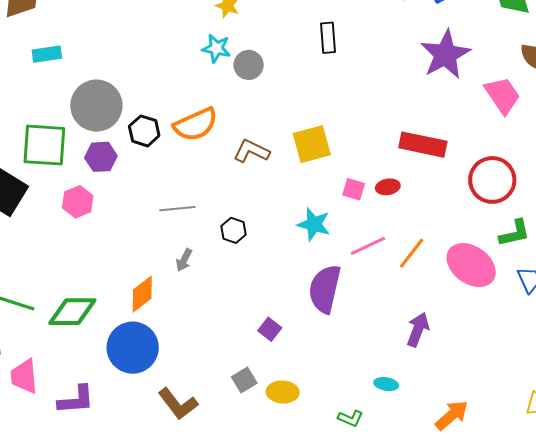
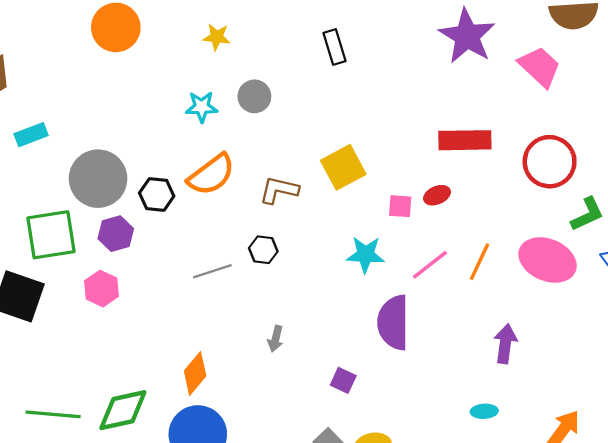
cyan star: (216, 48) -> (202, 107), moved
black hexagon: (233, 230) -> (263, 250), moved
gray arrow: (184, 260) -> (276, 339), moved

